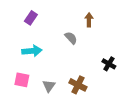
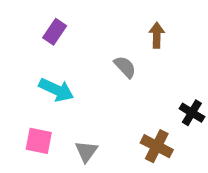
cyan arrow: (32, 51) -> (56, 90), turned 30
brown cross: (78, 85) -> (157, 146), moved

